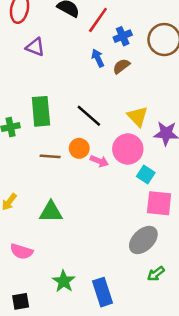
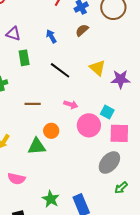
purple triangle: (35, 47) -> (13, 34), moved
blue arrow: (98, 58) -> (51, 36), moved
green rectangle: (41, 111) -> (24, 58), moved, size x0.7
orange circle: (79, 148) -> (51, 131), moved
pink circle: (128, 149) -> (89, 125), moved

